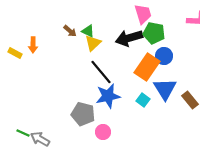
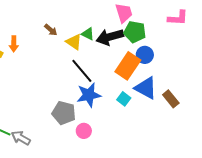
green triangle: (88, 31) -> (88, 34), moved
yellow triangle: (93, 43) -> (74, 42), turned -42
blue triangle: (165, 89) -> (146, 88), turned -30

